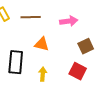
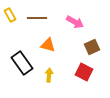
pink arrow: (69, 21) -> (75, 22), turned 36
black rectangle: (16, 62) -> (22, 63), turned -40

